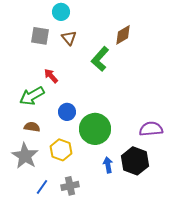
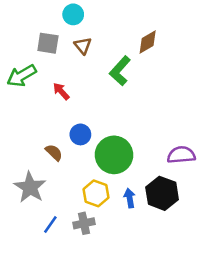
green arrow: (32, 96) -> (22, 76), moved
brown semicircle: (32, 127) -> (54, 152), moved, turned 35
yellow hexagon: (61, 150) -> (96, 193), moved

